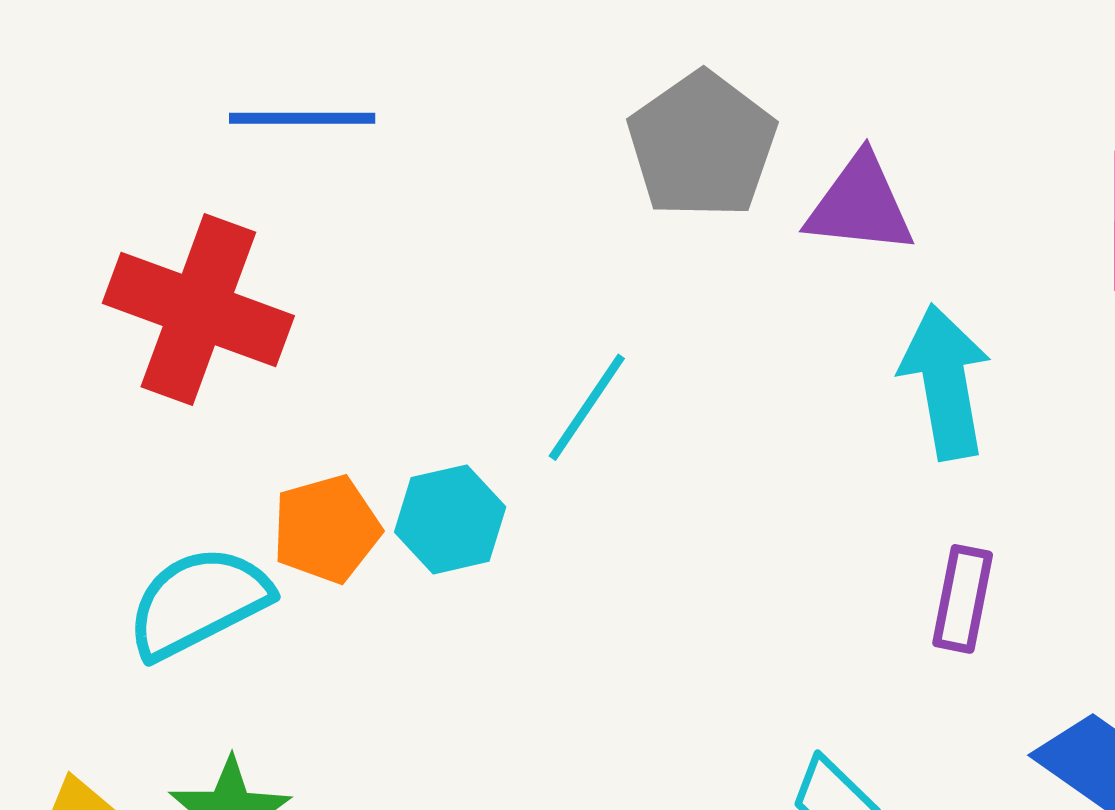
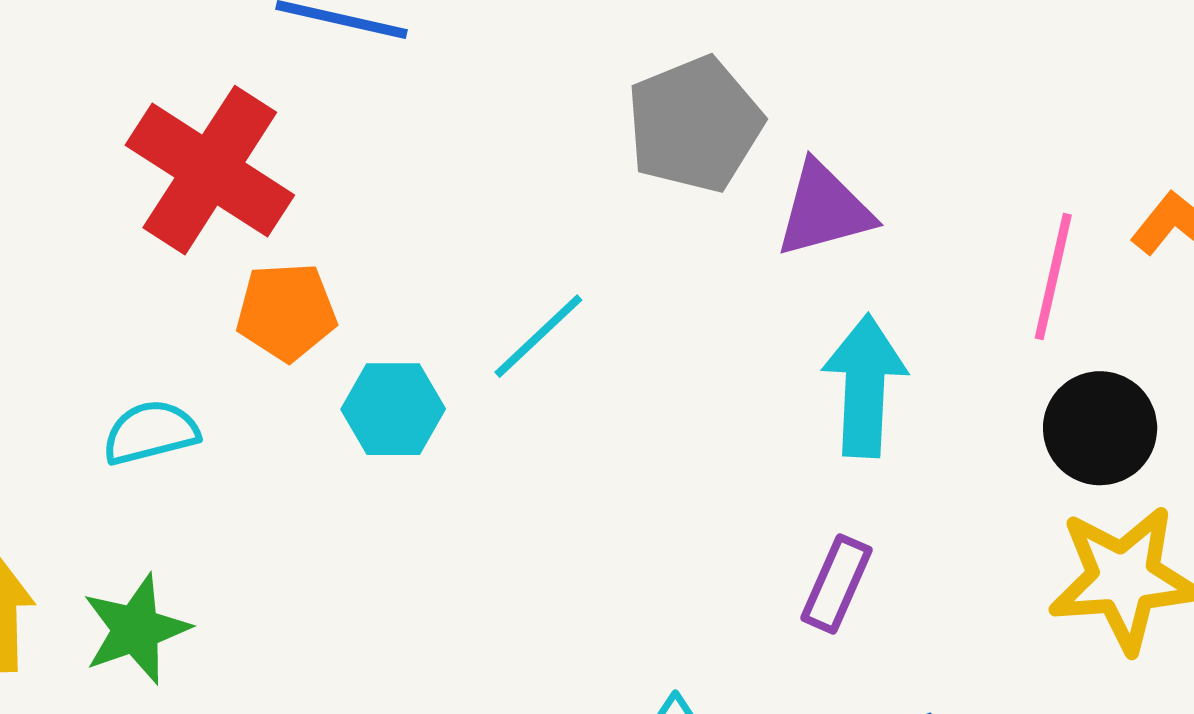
purple triangle: (860, 205) -> (824, 210), turned -34
orange pentagon: (326, 529) -> (286, 312), moved
cyan semicircle: (198, 602) -> (151, 432), size x0.7

